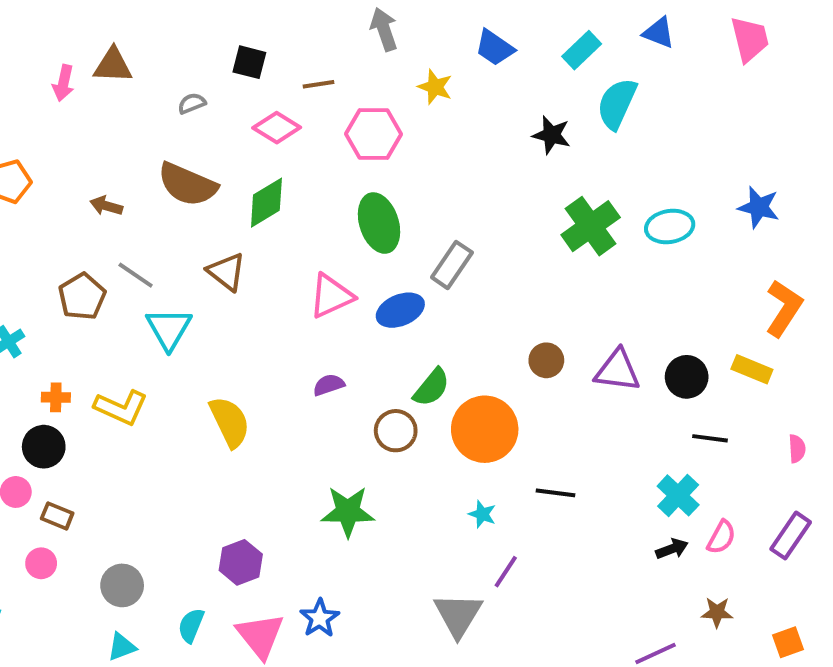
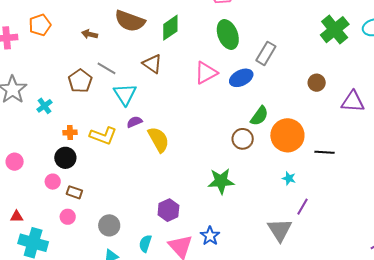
brown circle: (546, 360) -> (317, 83), moved
purple semicircle: (329, 385) -> (134, 122), moved
black line: (556, 493) -> (324, 152), moved

